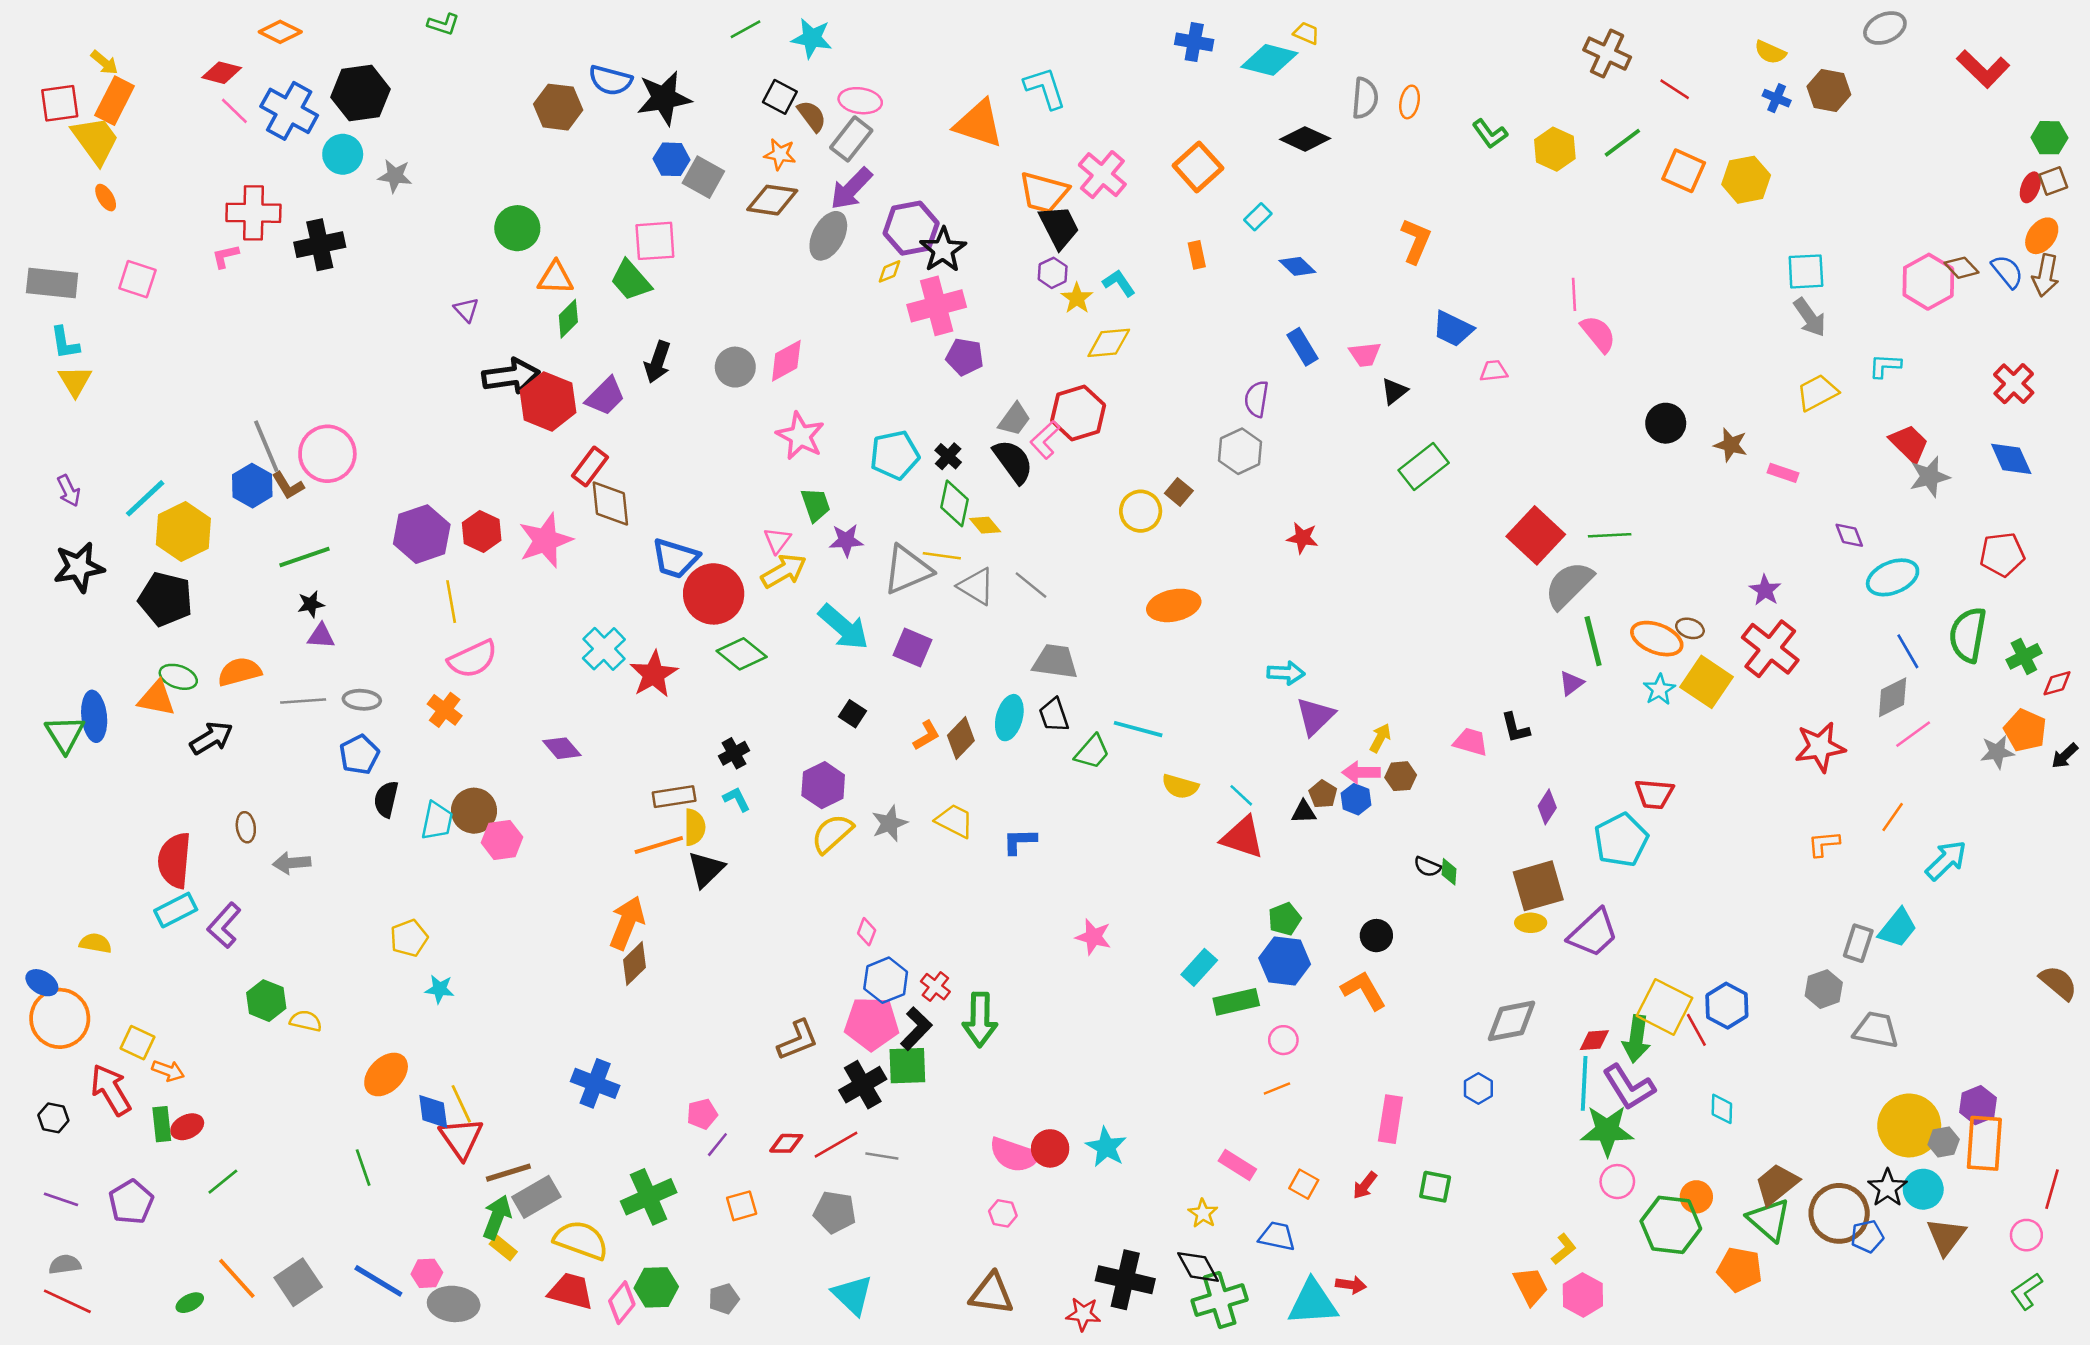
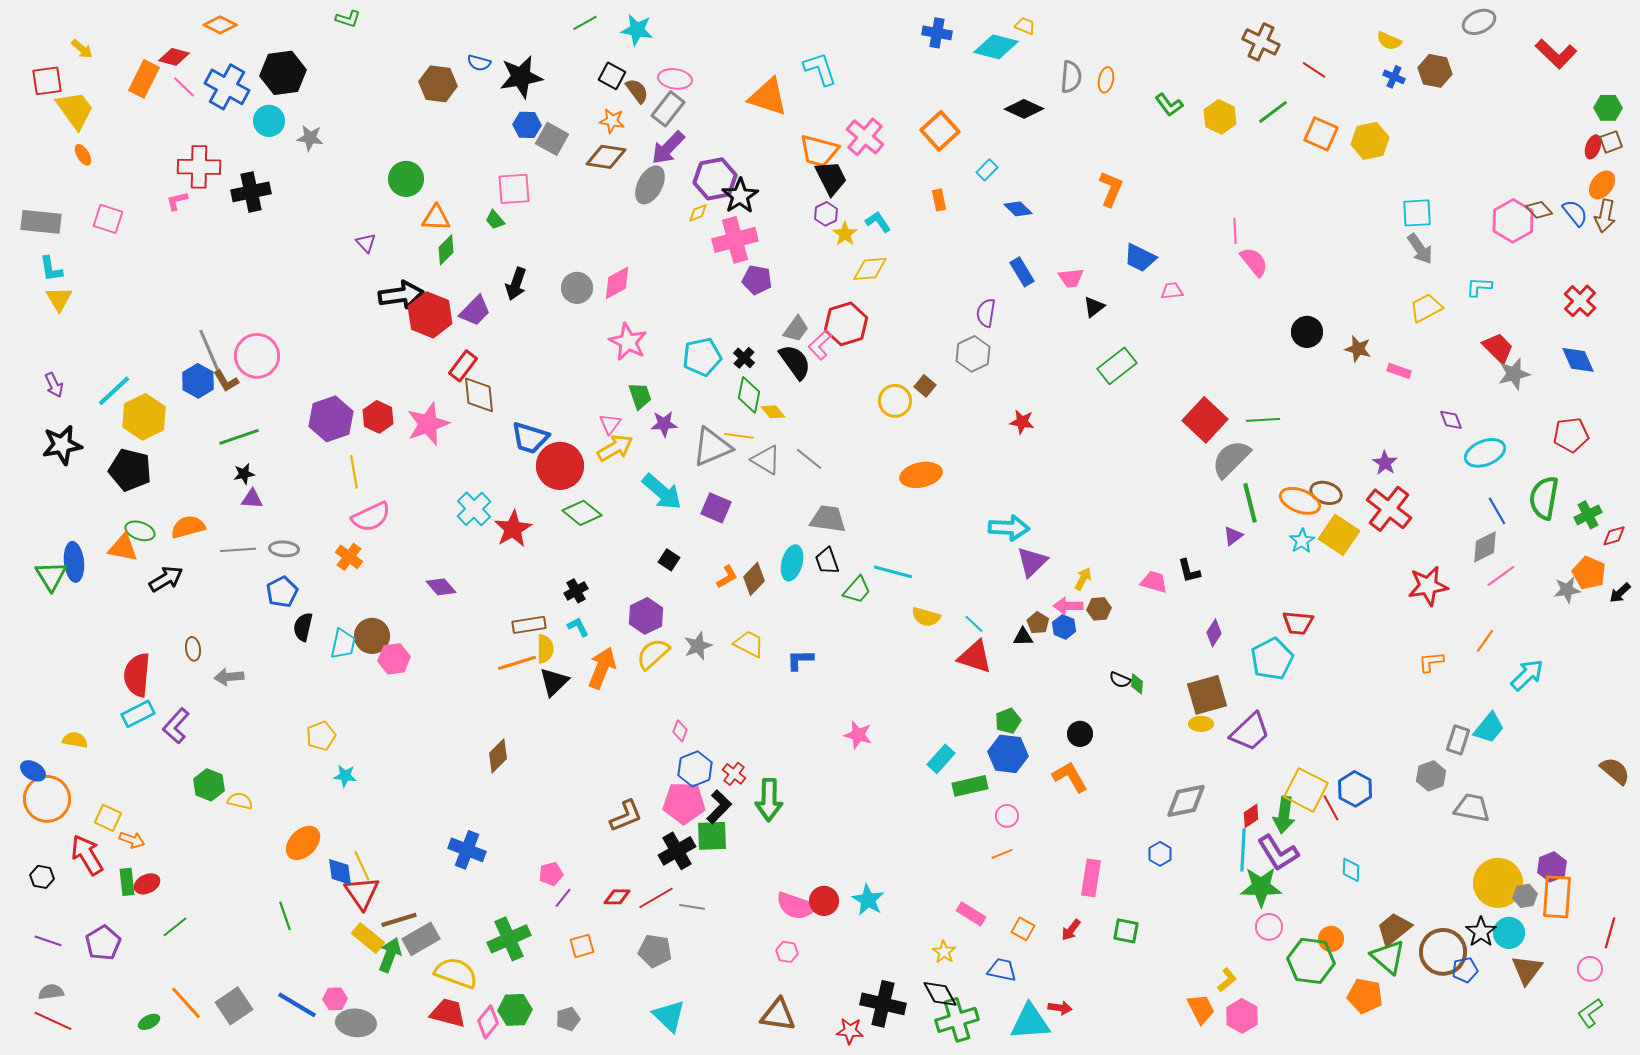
blue semicircle: (610, 80) -> (479, 63), size x0.7
orange rectangle: (115, 101) -> (144, 79), moved
green trapezoid: (631, 280) -> (495, 220), size x0.6
brown ellipse: (1690, 628) -> (1326, 493), size x1.4
cyan arrow: (1286, 673) -> (1009, 528), size x1.4
orange arrow: (627, 923) -> (602, 668), moved
red diamond: (1594, 1040) -> (1251, 816), turned -30
yellow rectangle: (503, 1248) -> (368, 938), moved, size x1.5

